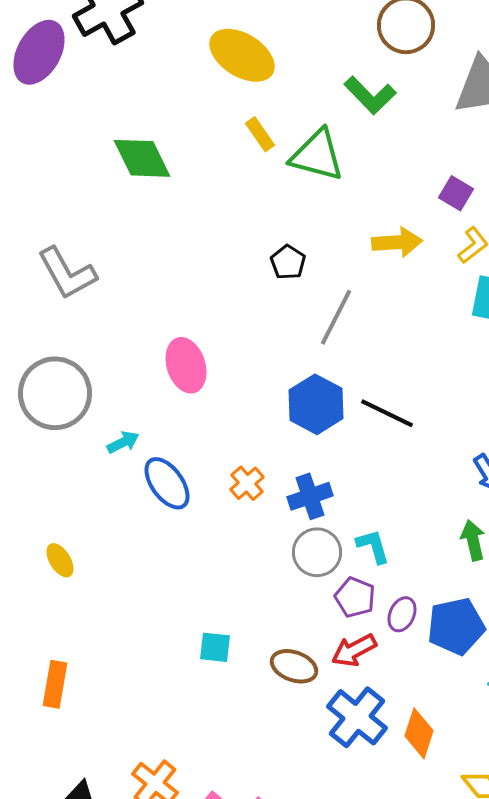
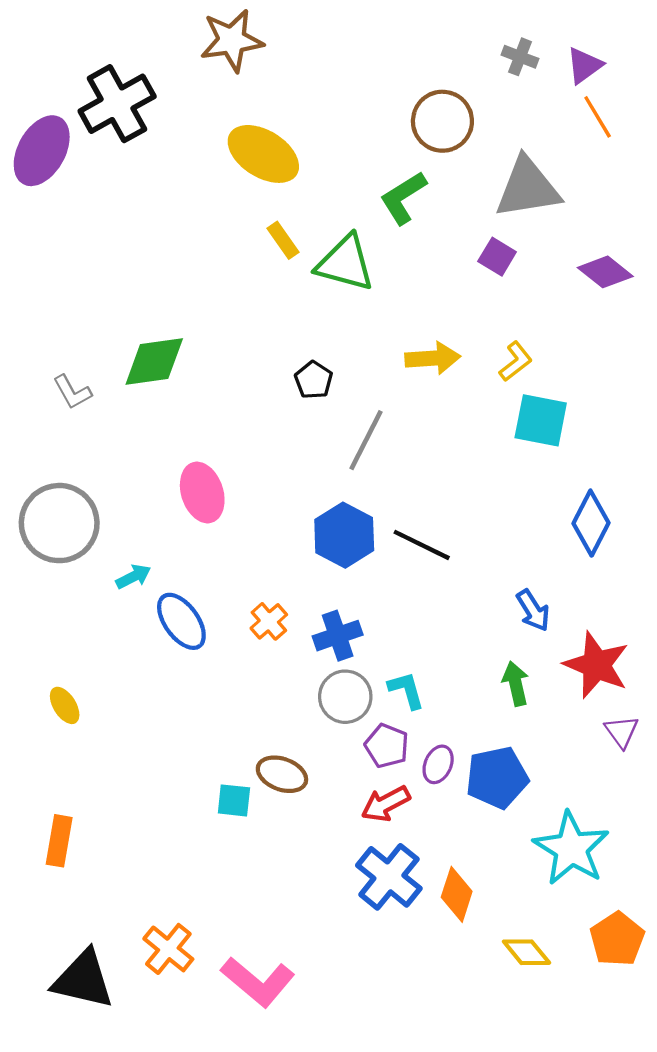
green L-shape: (370, 95) -> (403, 198), turned 102
green diamond: (142, 158) -> (154, 361), moved, turned -72
purple square: (456, 193) -> (497, 257), moved
gray L-shape: (67, 273) -> (72, 392), size x0.6
brown ellipse: (294, 666) -> (282, 774), moved

